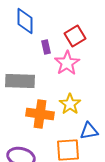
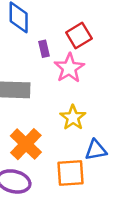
orange cross: (40, 114) -> (26, 144), moved, turned 36

